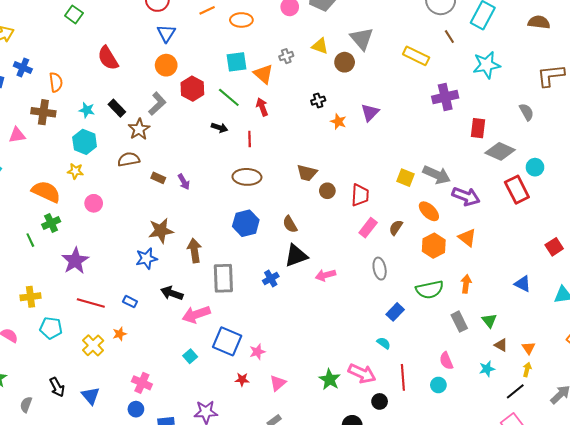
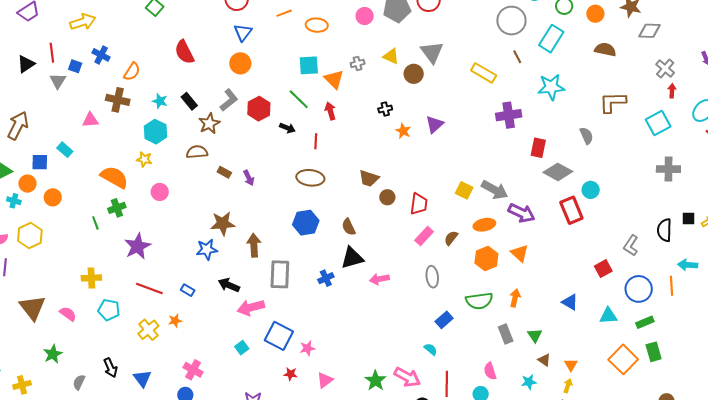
orange semicircle: (56, 82) -> (132, 72), turned 36
red hexagon: (192, 89) -> (259, 109), moved
orange ellipse: (429, 211) -> (484, 225), turned -60

